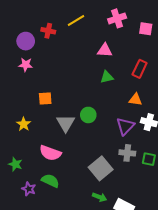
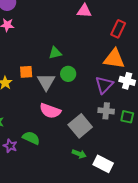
green triangle: (107, 77) -> (55, 53), moved
orange square: (45, 99) -> (26, 72), moved
orange triangle: (135, 100) -> (114, 59), size x1.6
pink semicircle: (50, 153) -> (50, 111), moved

